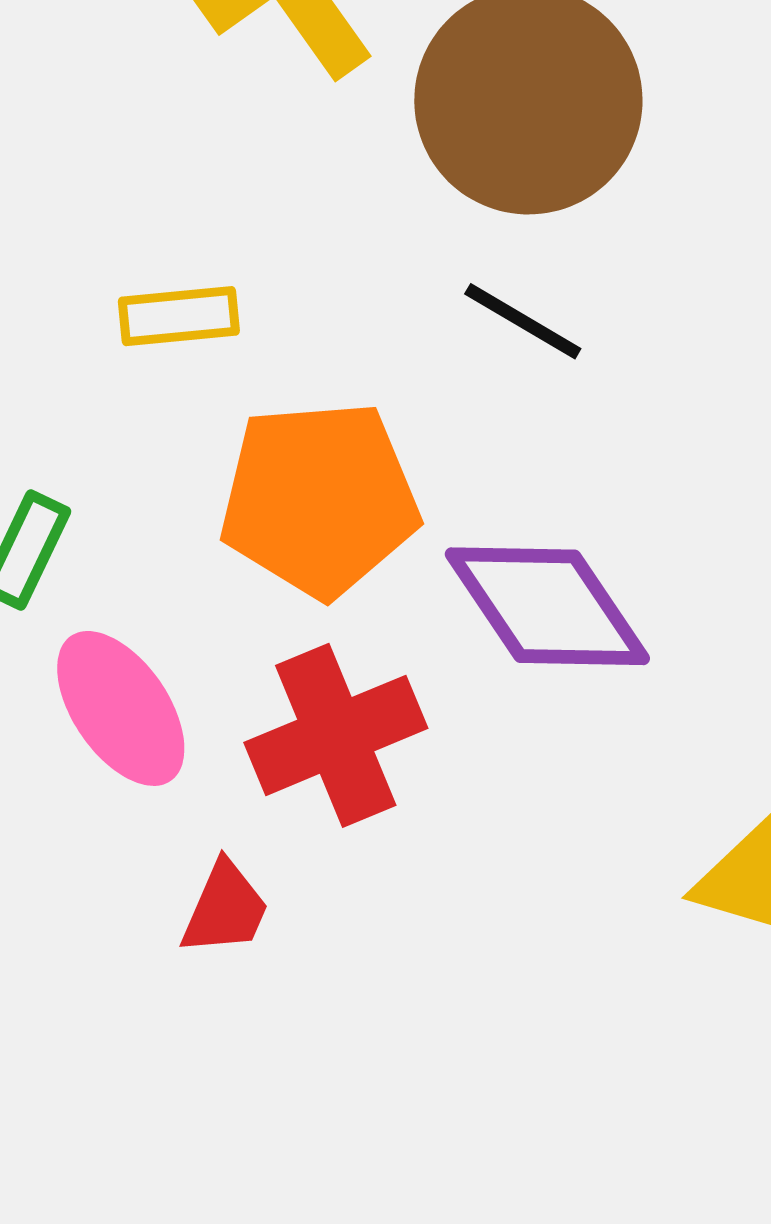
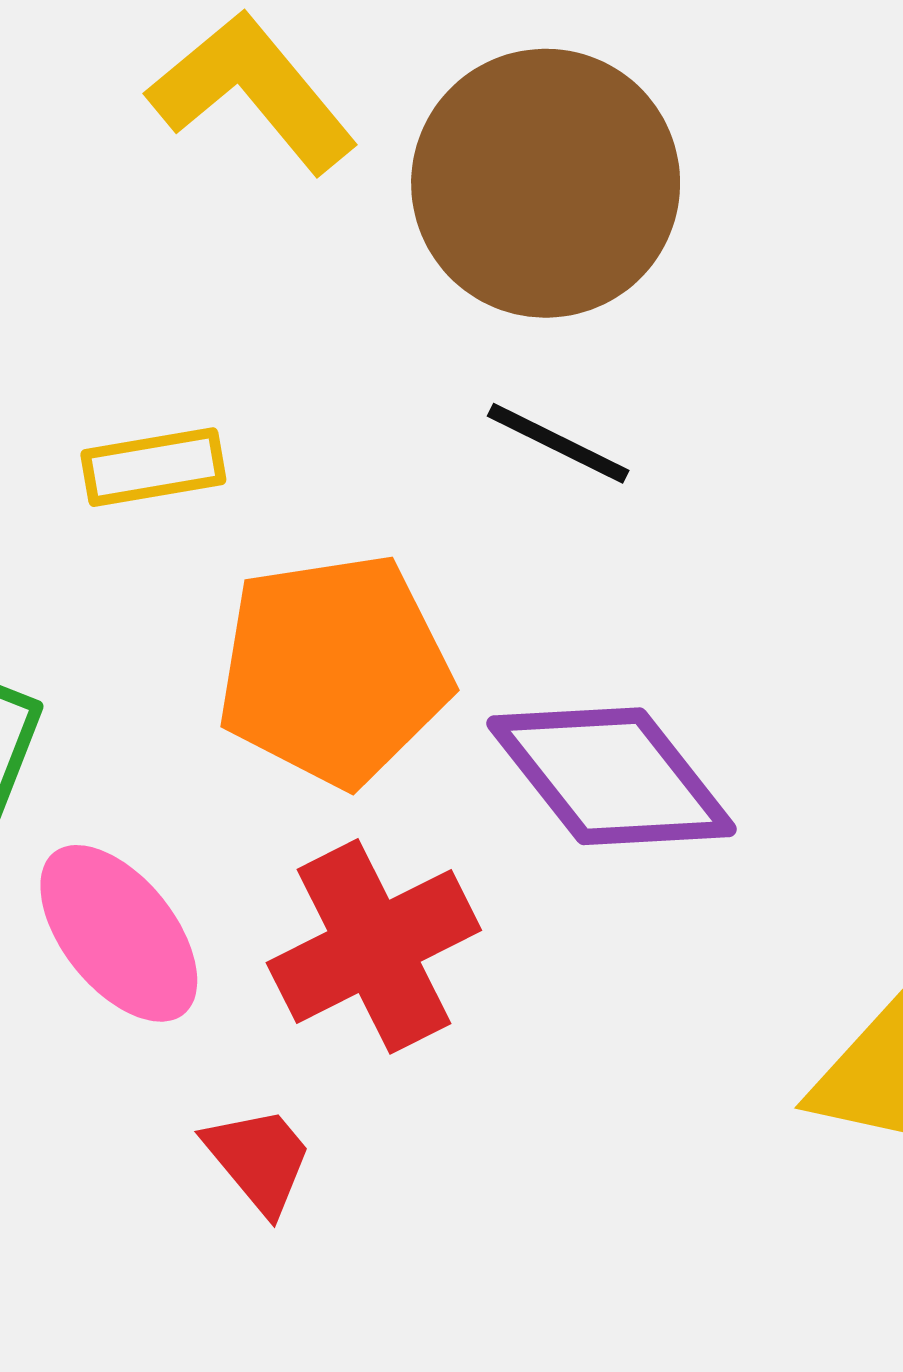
red trapezoid: (225, 908) -> (259, 1159), turned -59

